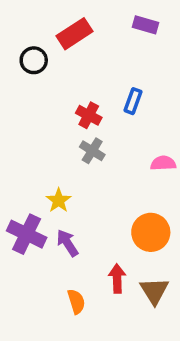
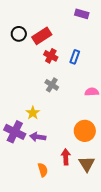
red rectangle: (74, 34) -> (42, 36), moved
red cross: (89, 115) -> (51, 56), moved
purple arrow: (67, 243) -> (38, 137), turned -49

